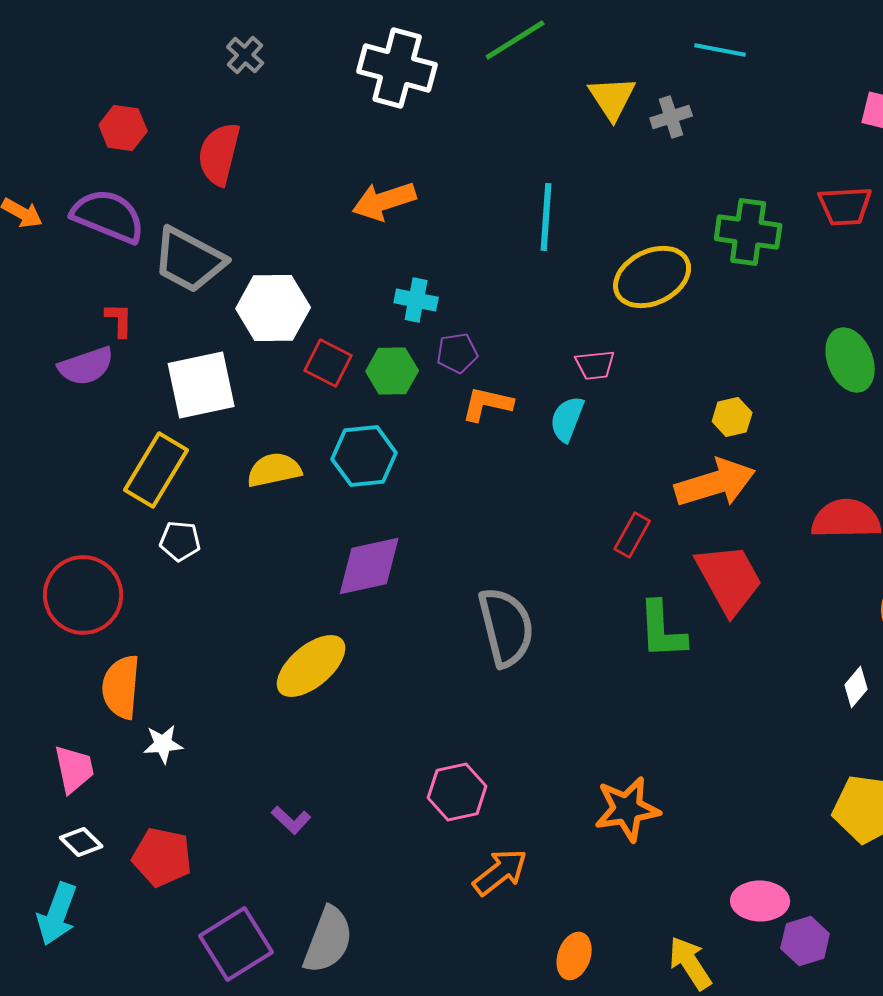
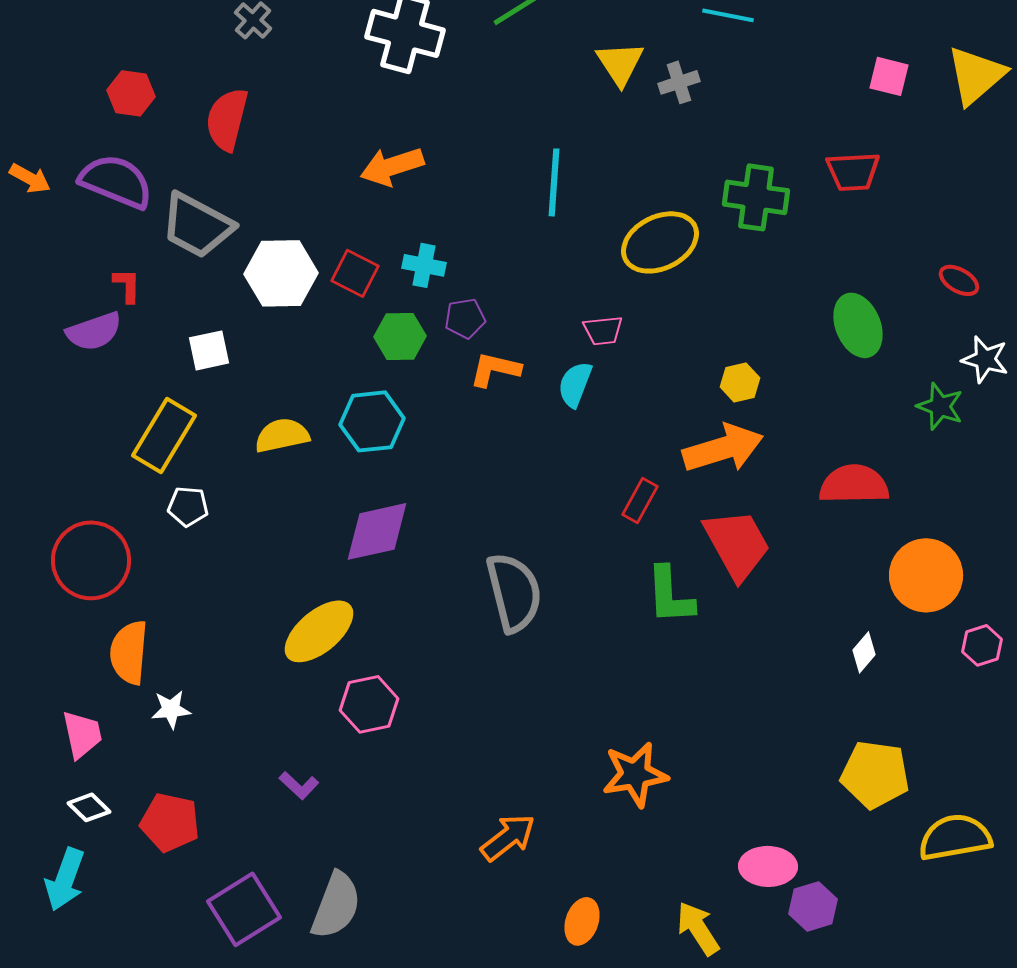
red square: (328, 363) -> (355, 273), moved
white square: (201, 385) -> (209, 350), size x0.6
pink hexagon: (457, 792) -> (369, 704), moved

